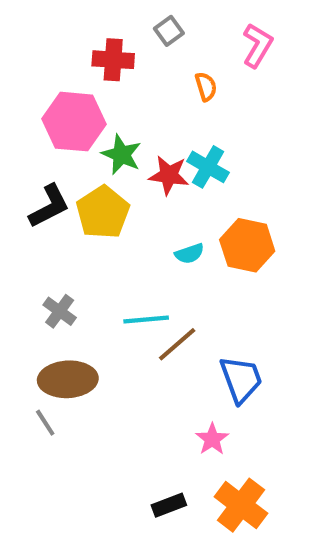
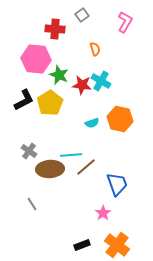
orange semicircle: (206, 87) -> (95, 49), moved
brown ellipse: (68, 379) -> (50, 169), moved
gray line: (45, 423) -> (32, 204), moved

